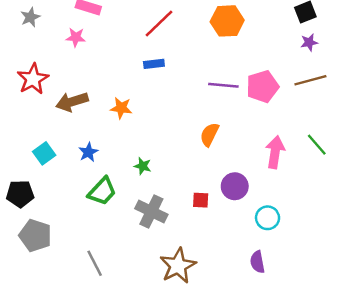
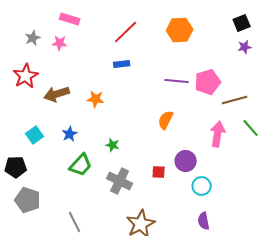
gray star: (30, 17) -> (33, 38), moved
brown line: (310, 80) -> (235, 100), moved
cyan circle: (268, 218) -> (202, 186), moved

